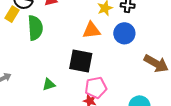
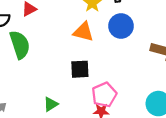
orange triangle: (91, 30) -> (83, 32), turned 36
black square: (81, 61) -> (80, 69), size x0.7

